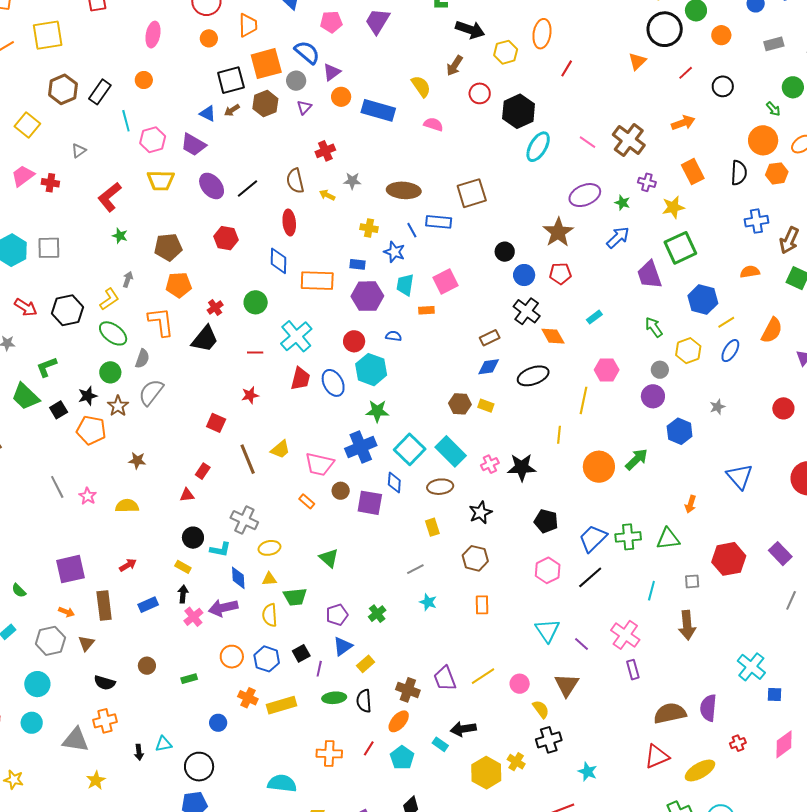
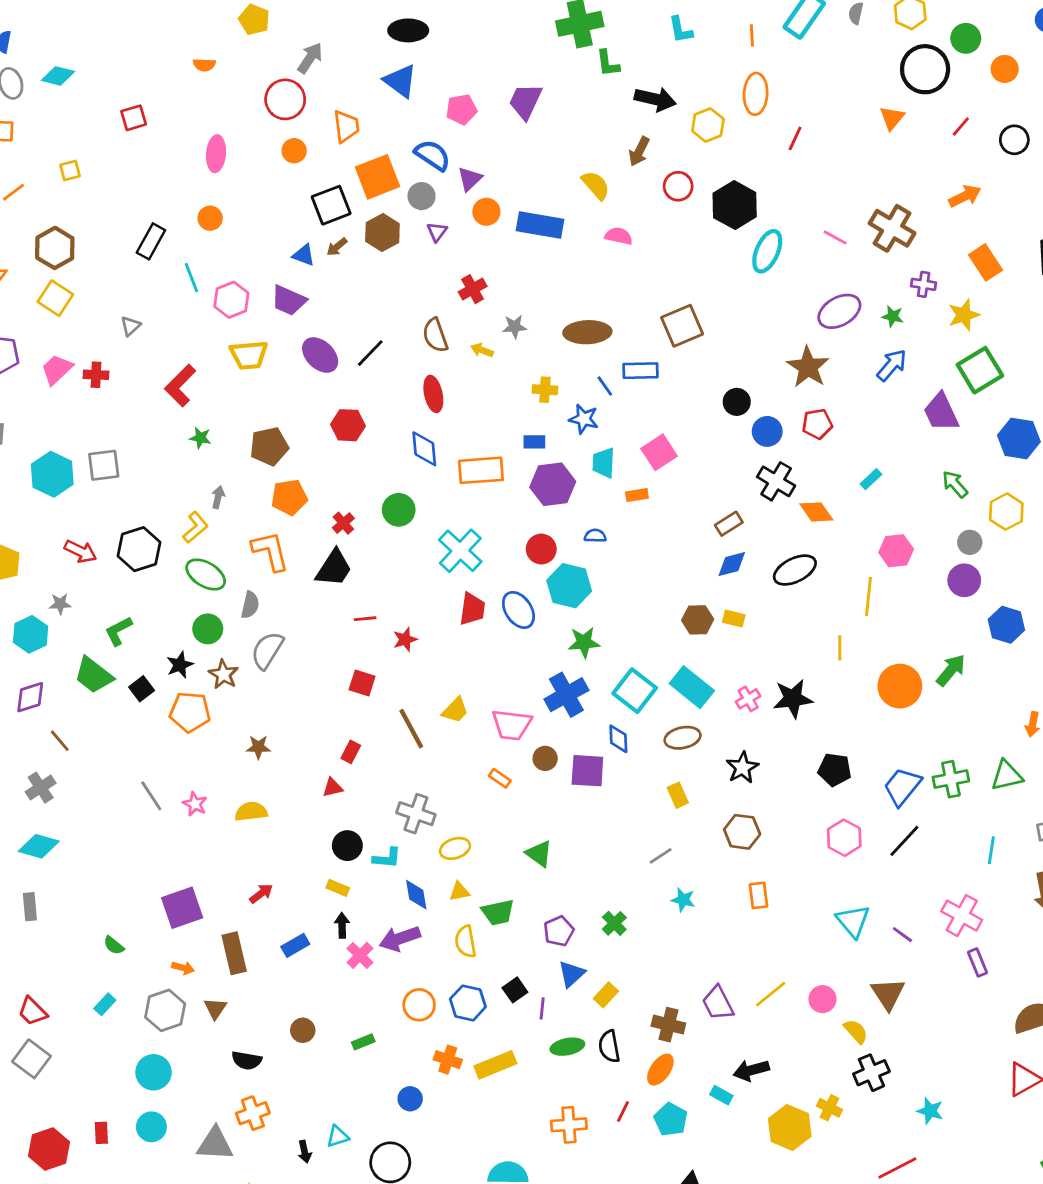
yellow square: (48, 35) -> (70, 170), size x0.5
brown hexagon: (63, 89) -> (55, 248), moved
red line: (255, 352) -> (365, 619), moved

